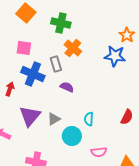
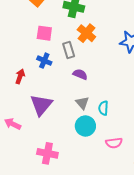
pink square: (24, 48) -> (44, 33), moved
blue cross: (33, 74) -> (44, 61), size x0.6
gray triangle: (54, 119) -> (82, 103), moved, turned -40

